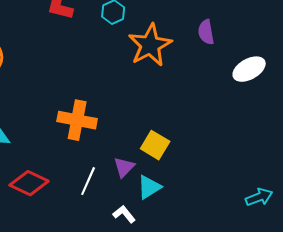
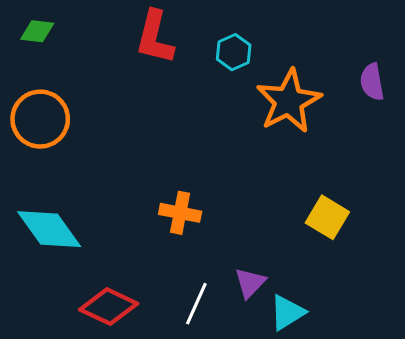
orange cross: (77, 120) -> (180, 213), size x0.7
yellow square: (155, 145) -> (327, 217), moved

